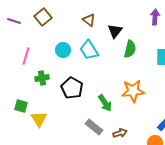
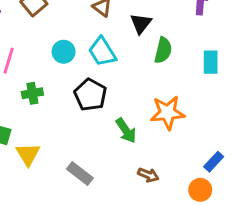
black pentagon: (72, 88) -> (90, 95), moved
gray rectangle: (94, 127) -> (80, 174), moved
brown arrow: (120, 133) -> (148, 175), turned 40

